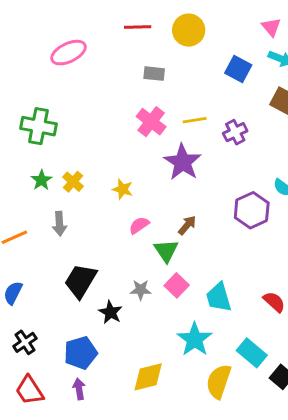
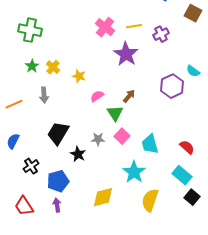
yellow star: (123, 189) -> (79, 76), moved
black cross: (25, 342) -> (31, 166), moved
cyan rectangle: (252, 353) -> (182, 175), moved

